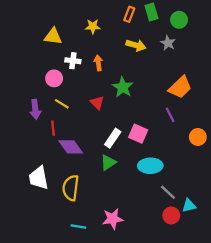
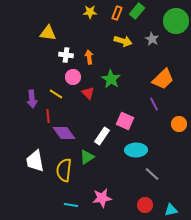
green rectangle: (151, 12) -> (137, 11), turned 56
green circle: (179, 20) -> (176, 21), moved, size x1.6
yellow star: (93, 26) -> (90, 12), moved
pink circle: (54, 78) -> (73, 77), moved
white rectangle: (113, 138) -> (102, 136), moved
green triangle: (108, 162) -> (87, 157), moved
cyan triangle: (189, 206) -> (171, 210), moved
red circle: (171, 215) -> (145, 205), moved

